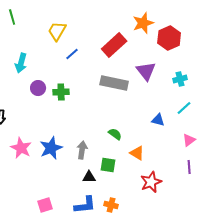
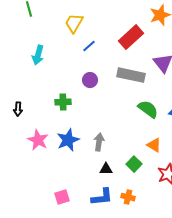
purple circle: (38, 88) -> (90, 80), moved
green cross: (61, 92) -> (63, 102), moved
green semicircle: (115, 134) -> (148, 109), moved, size x1.5
green square: (108, 165) -> (134, 164), moved, turned 35

